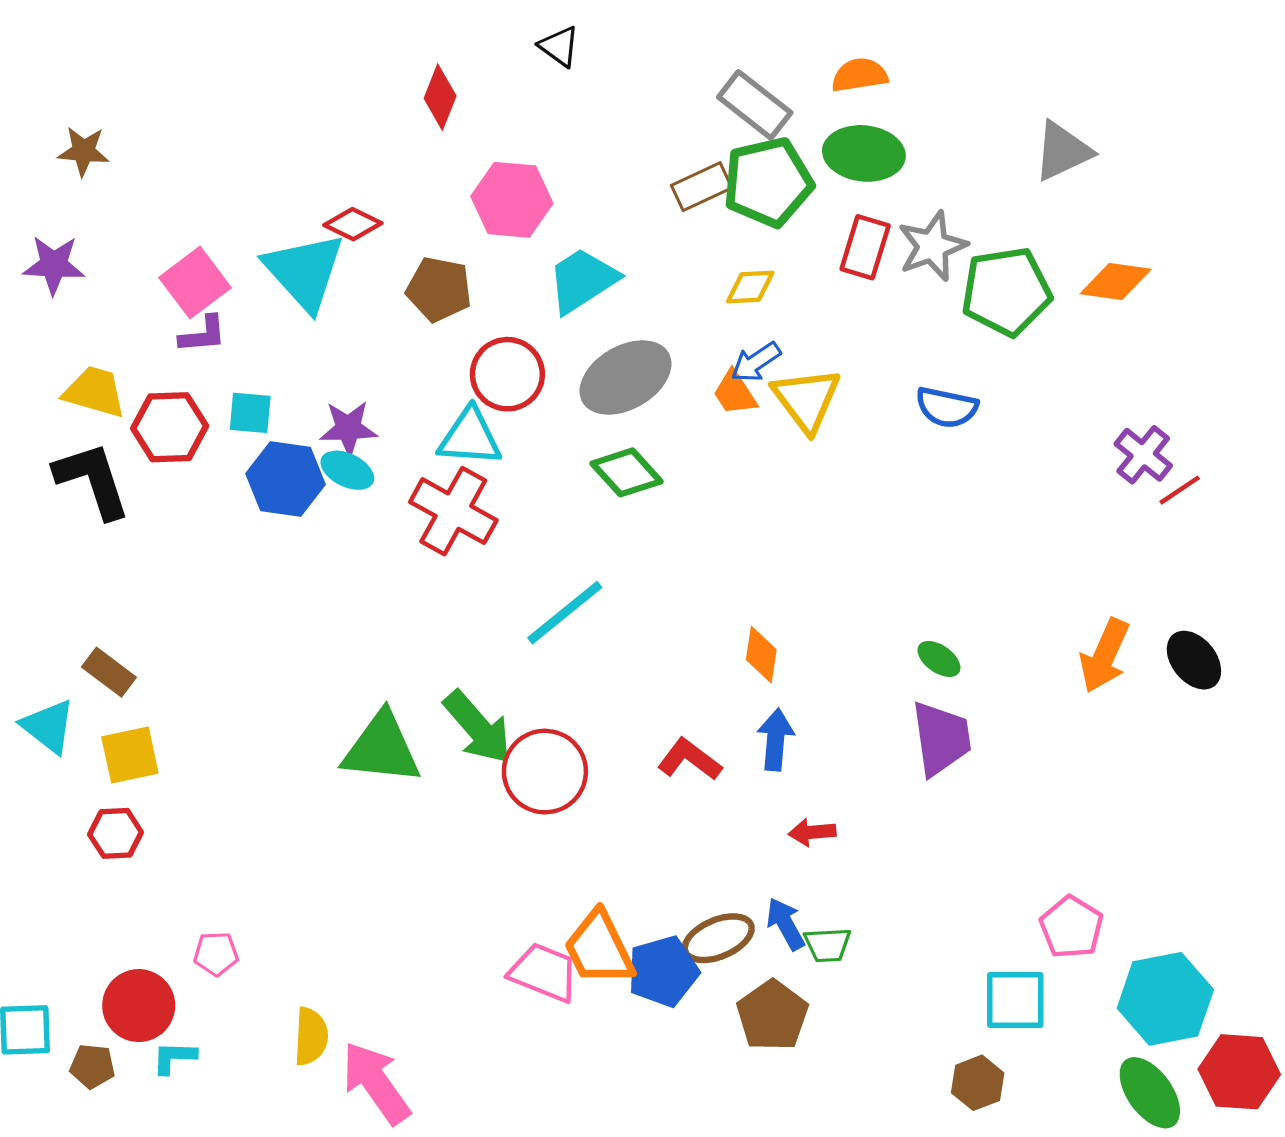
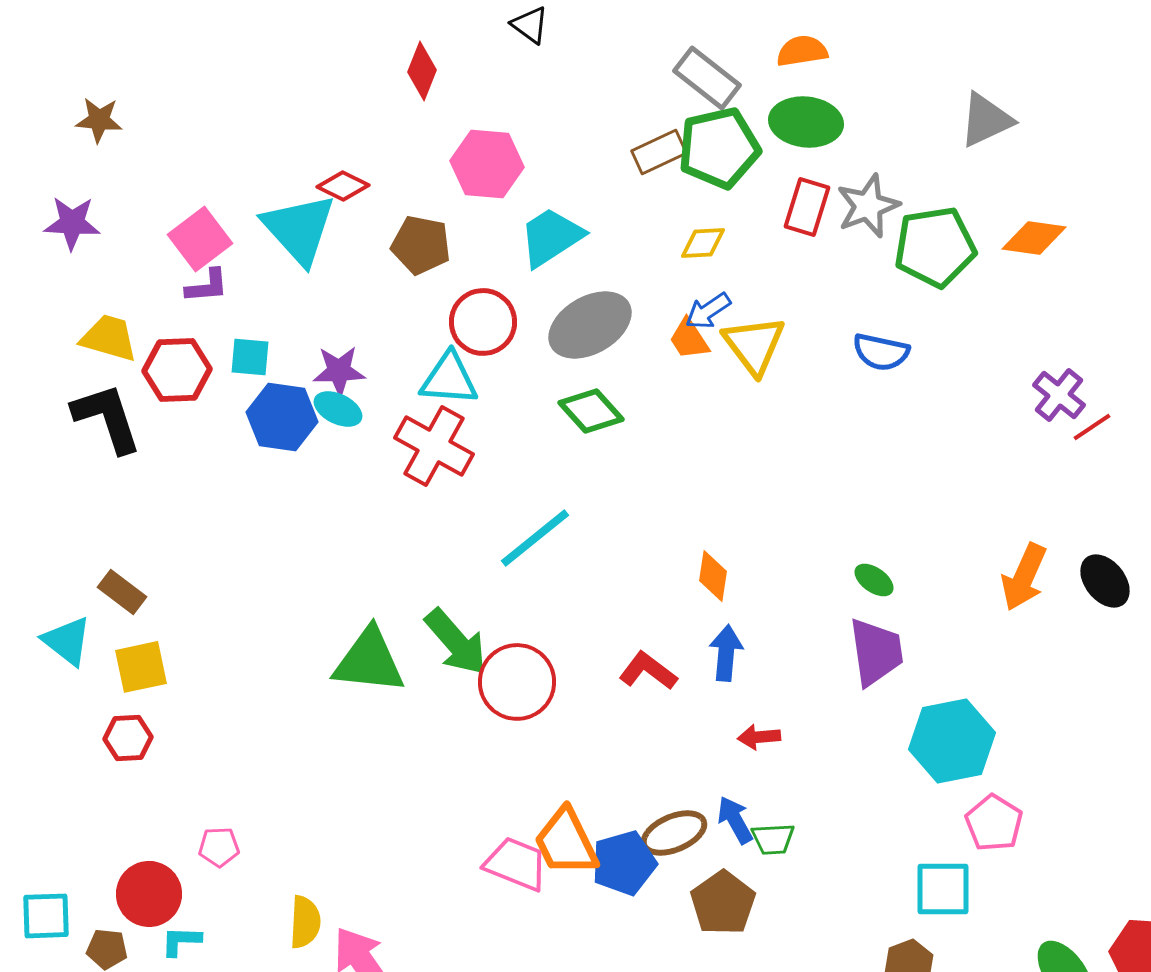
cyan hexagon: (1165, 999) -> (952, 741), moved

